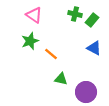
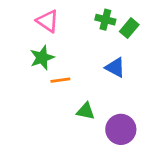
blue triangle: (94, 48) -> (115, 67), moved
orange line: (51, 54) -> (60, 80), moved, turned -48

